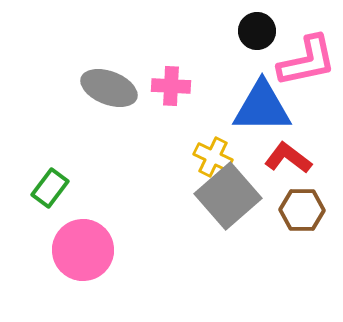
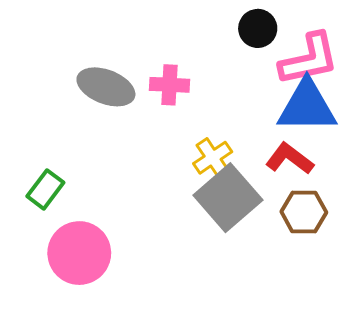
blue triangle: (262, 107) -> (307, 106), moved
yellow cross: (213, 157) -> (213, 158), turned 30

